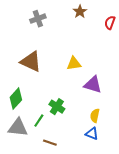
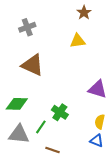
gray cross: (38, 19) -> (27, 27), moved
yellow triangle: (74, 64) -> (78, 41), moved
green diamond: (16, 99) -> (17, 104), turned 50

